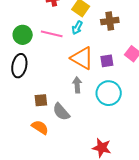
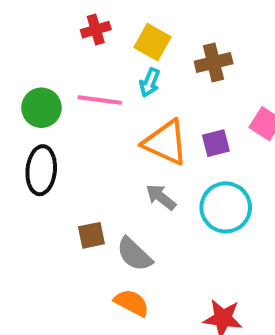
gray arrow: (77, 85) -> (161, 197), turned -42
orange semicircle: (40, 127) -> (132, 303), moved

